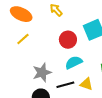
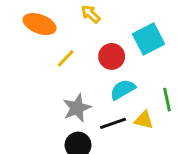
yellow line: (23, 39) -> (66, 58), moved

